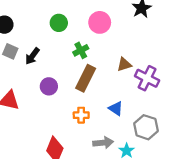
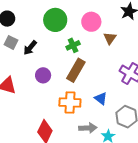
green circle: (59, 23) -> (55, 20), size x1.5
brown triangle: (124, 64) -> (110, 38), moved, turned -40
orange cross: (81, 115) -> (70, 102), size x1.5

